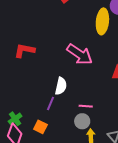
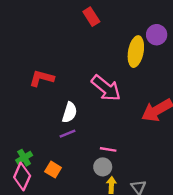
white semicircle: (61, 86) -> (70, 112), moved
purple line: (51, 103) -> (68, 134), moved, turned 40

